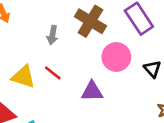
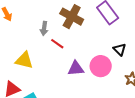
pink circle: (116, 57) -> (101, 66), moved
red line: (53, 73) -> (57, 44), moved

